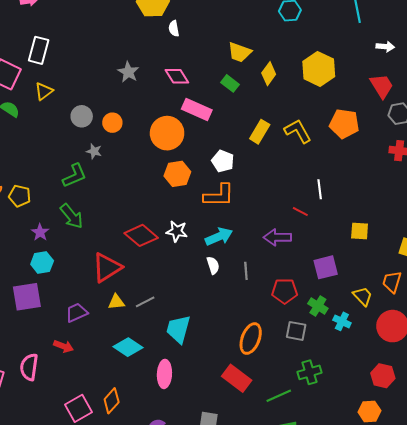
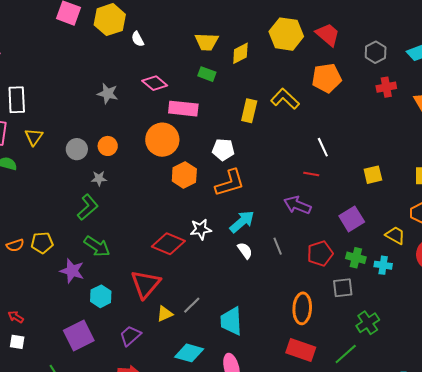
yellow diamond: (269, 74) -> (240, 53), turned 45
red trapezoid: (382, 86) -> (328, 35), moved
purple star: (40, 232) -> (72, 271), size x1.4
purple arrow: (277, 237) -> (297, 205), turned 40
cyan hexagon: (42, 262) -> (101, 296), moved

